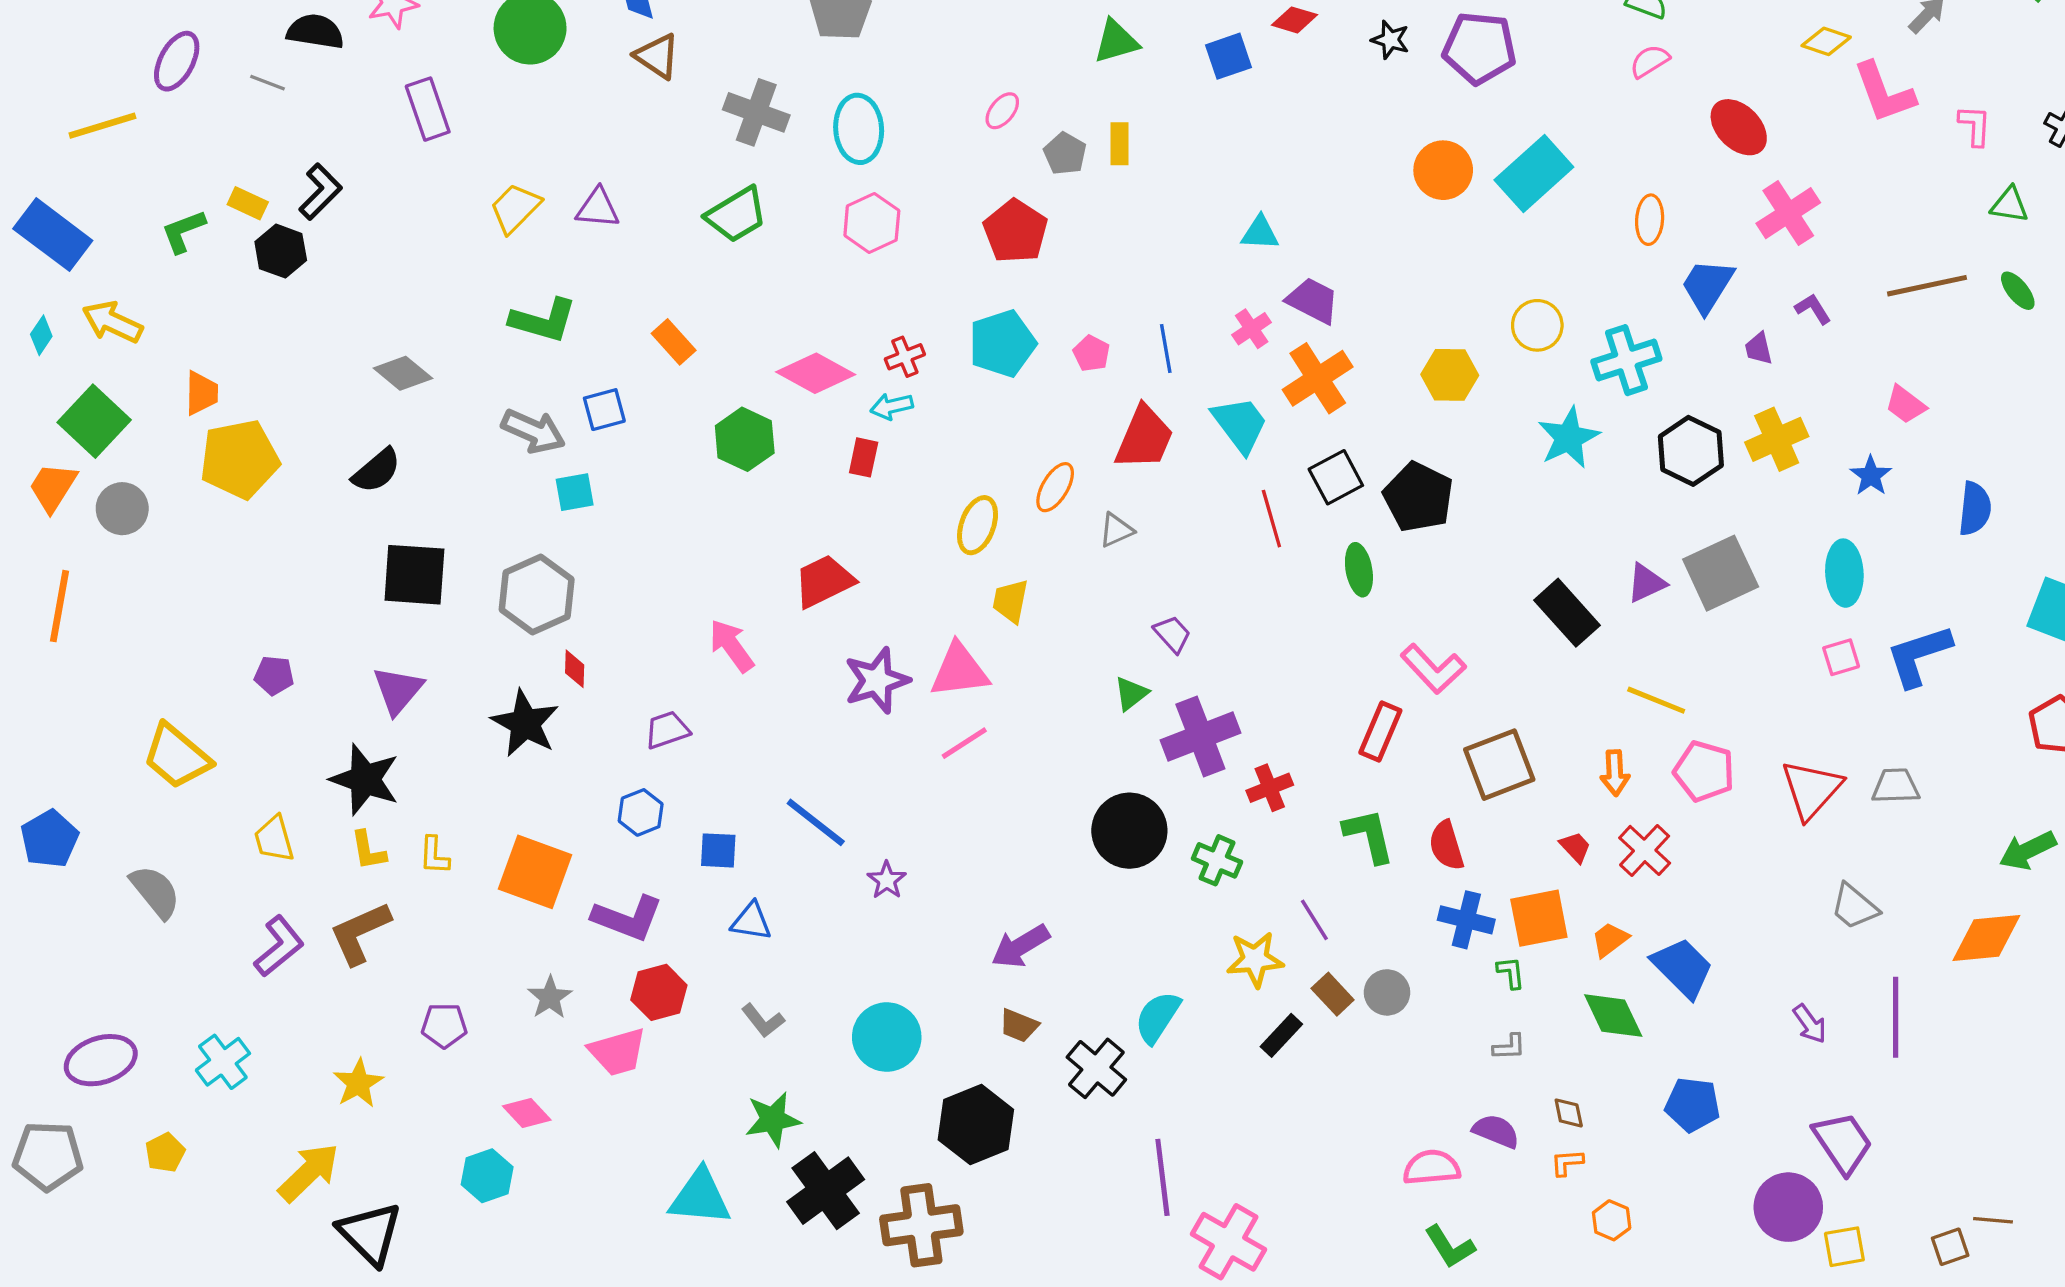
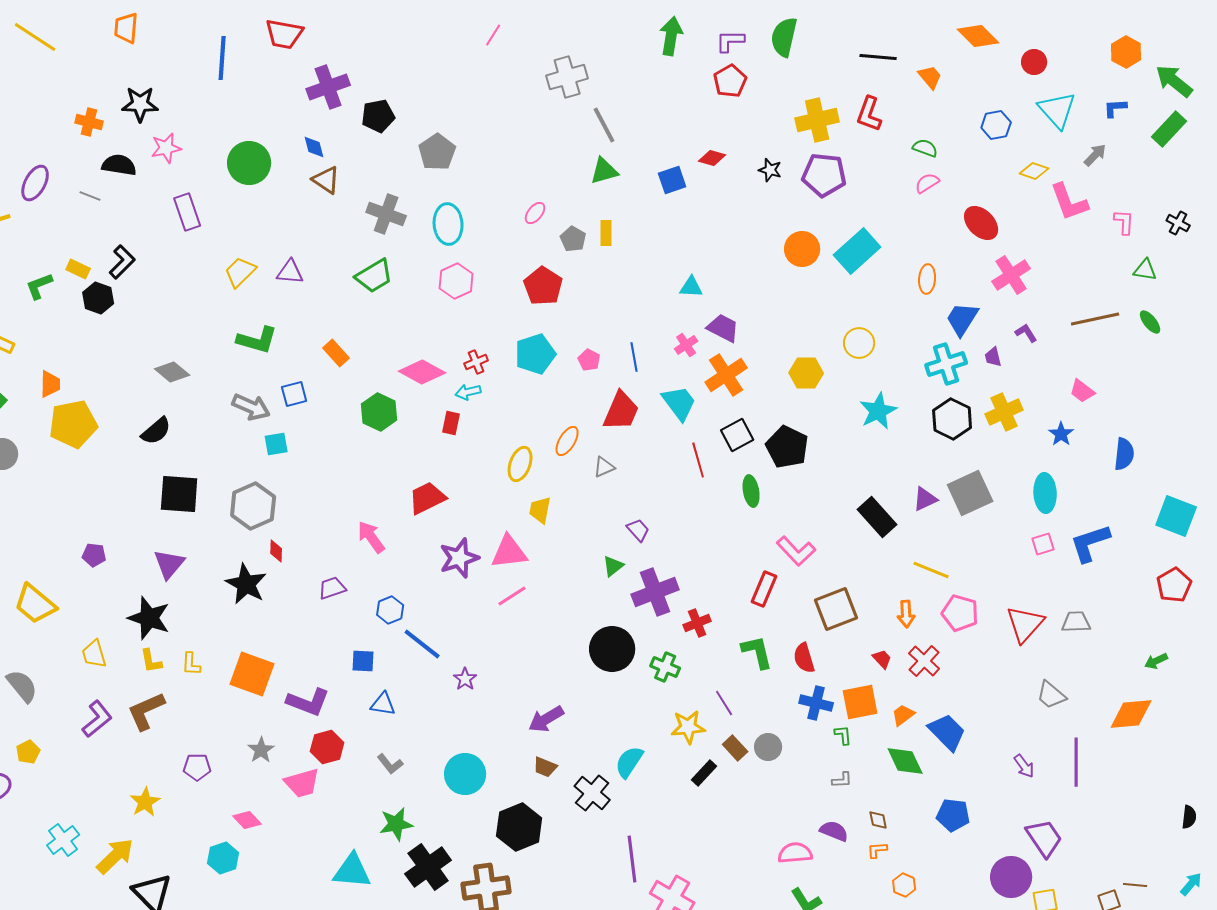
cyan cross: (1626, 360) -> (946, 364), moved
blue hexagon: (641, 812) -> (390, 610), moved
green arrow: (2028, 850) -> (1156, 661), size x0.7
cyan cross: (223, 1062) -> (63, 840), moved
yellow pentagon: (165, 1153) -> (28, 752), moved

